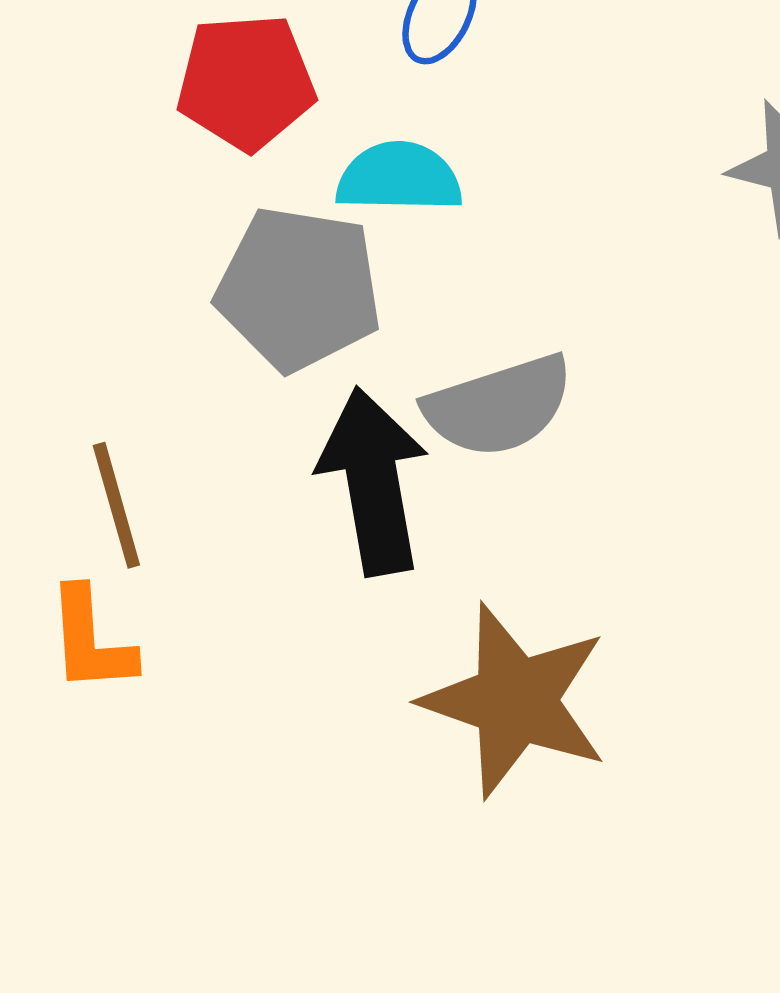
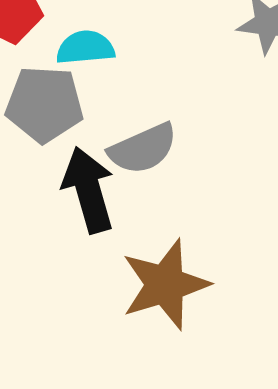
brown star: (515, 701) -> (165, 285), turned -30

